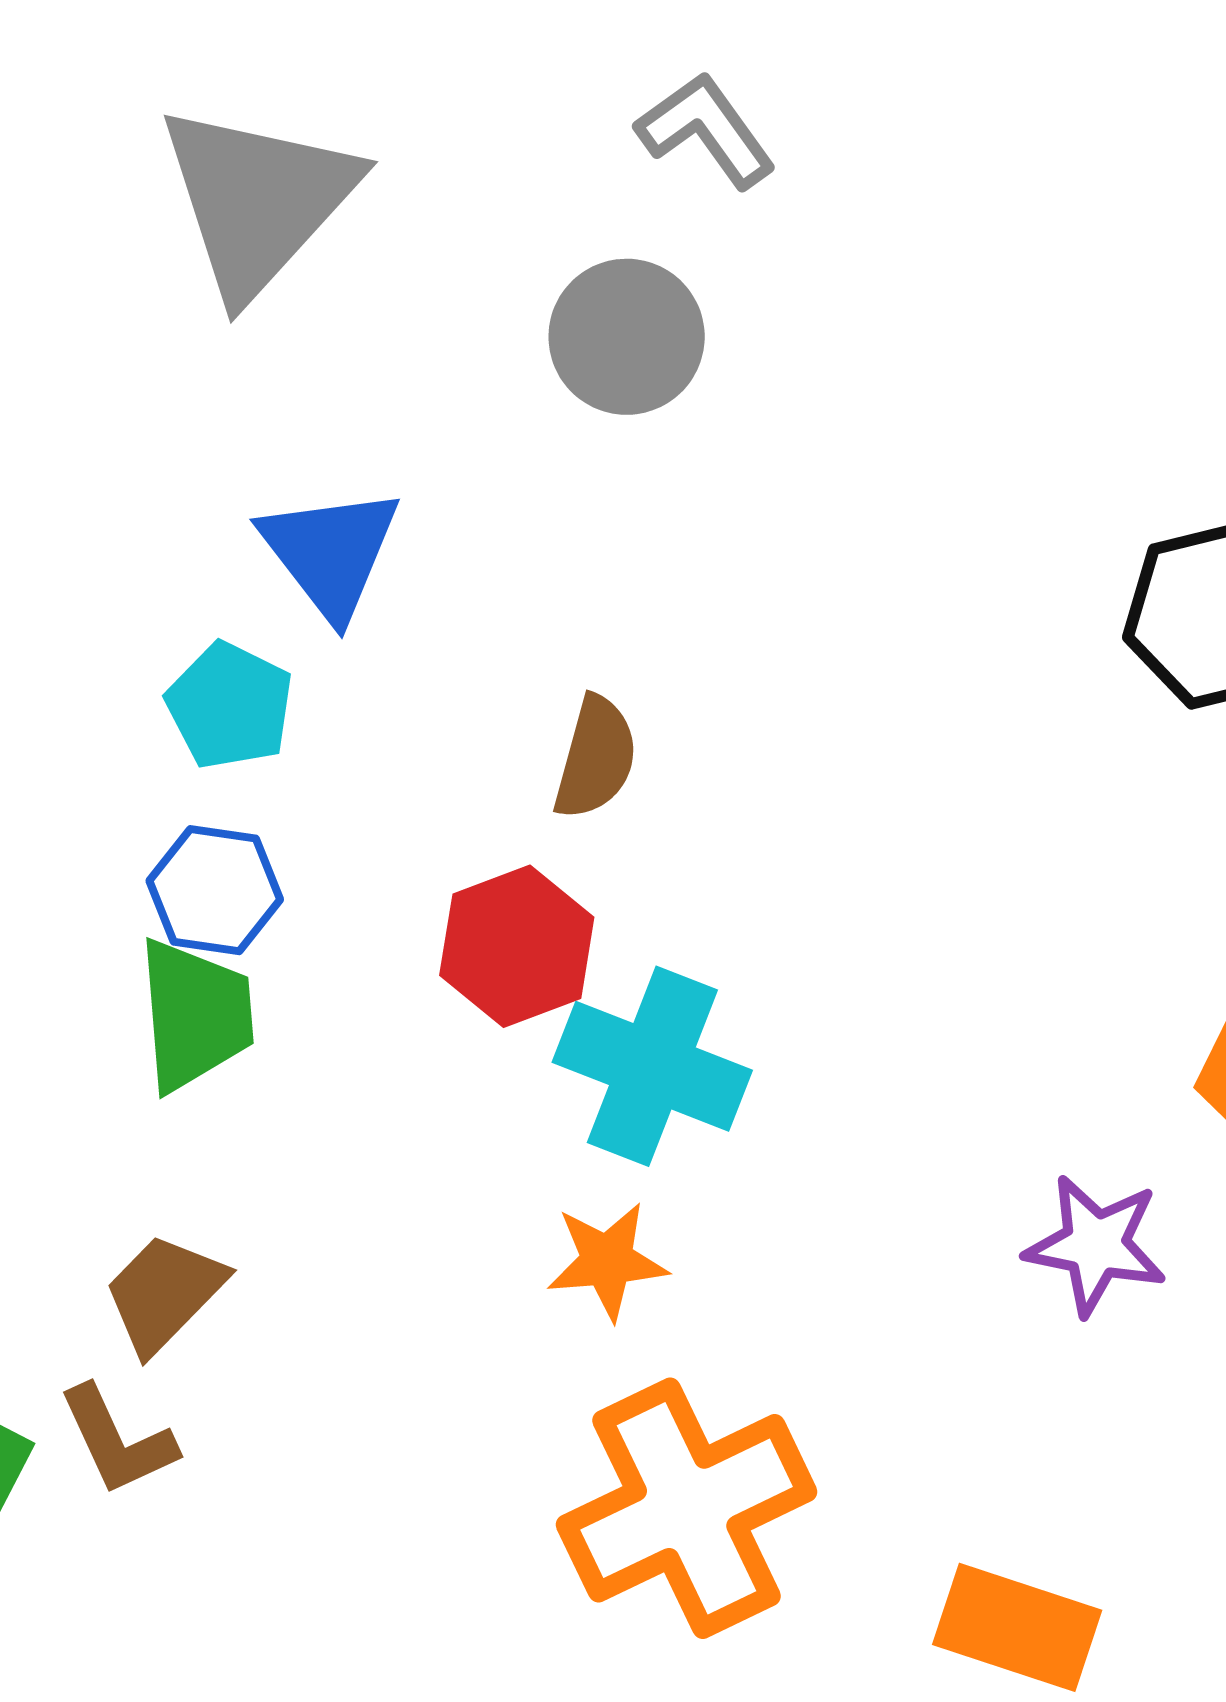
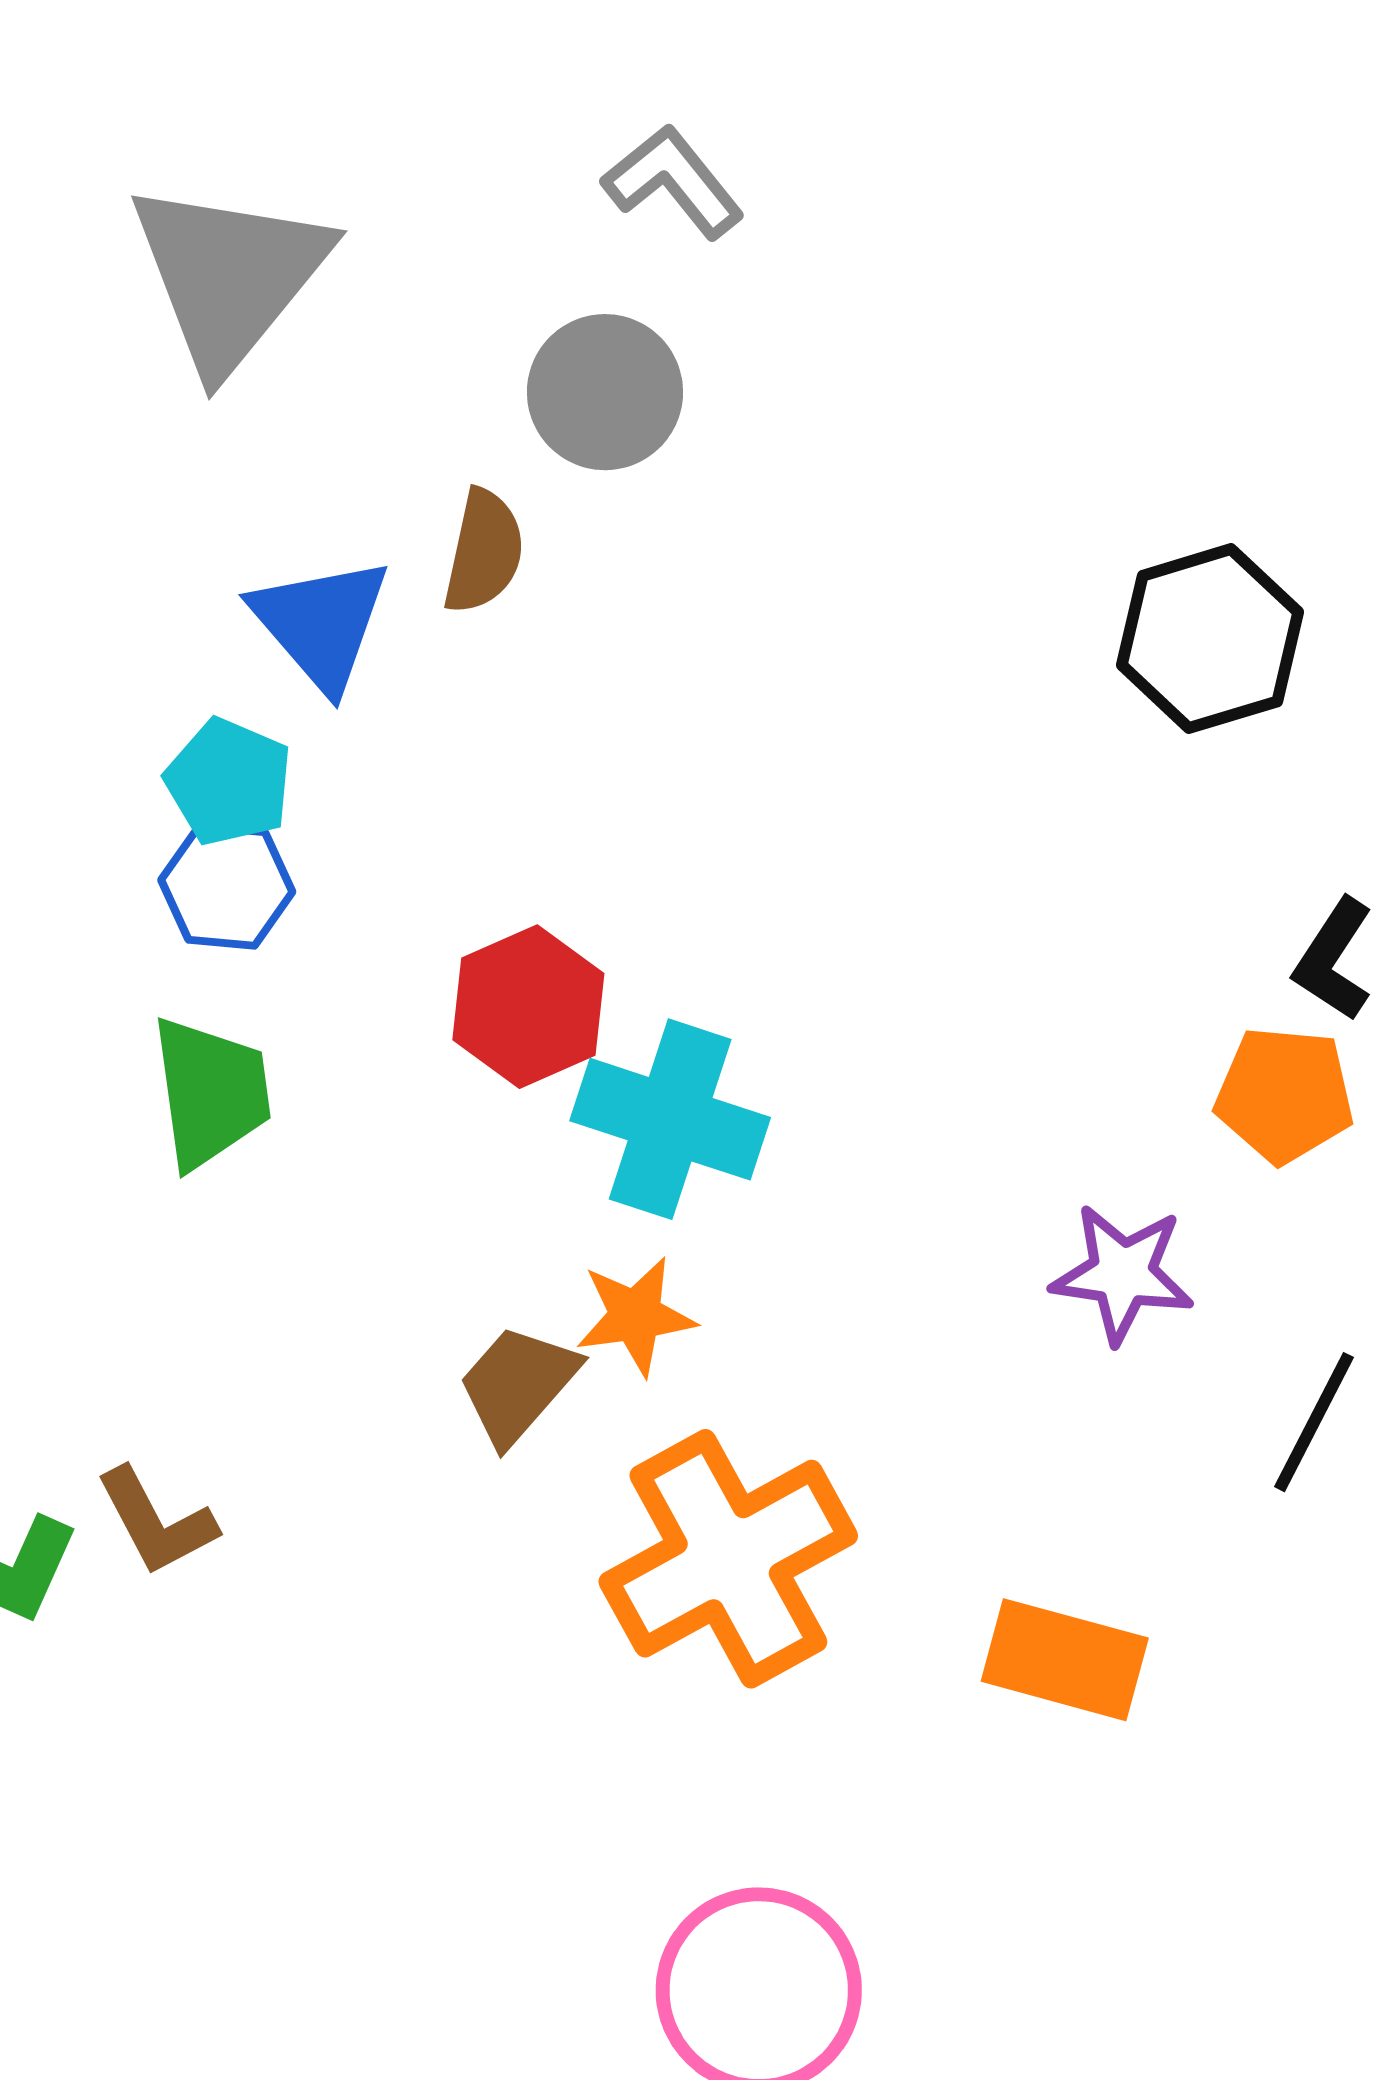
brown semicircle: (596, 758) -> (484, 552), moved
blue hexagon: (215, 890) -> (227, 886), moved
brown trapezoid: (164, 1293) -> (518, 1385), moved

